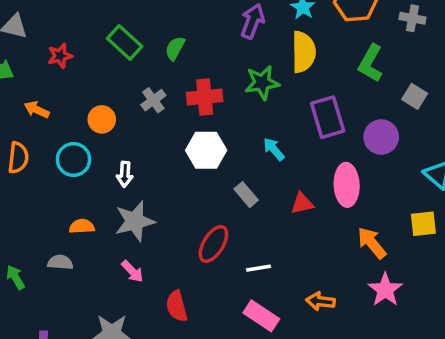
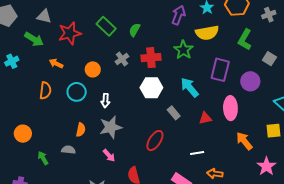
gray cross: (412, 18) -> (269, 15), turned -32
yellow semicircle: (304, 52) -> (207, 33), turned 80
red star: (60, 56) -> (70, 33), size x1.6
green star: (262, 83) -> (183, 50), turned -30
purple rectangle: (328, 117) -> (220, 70), turned 30
cyan arrow: (274, 149) -> (190, 87), size x1.5
orange semicircle: (82, 226) -> (81, 130), turned 104
white line: (258, 268) -> (197, 153), moved
pink star: (385, 290) -> (266, 166), moved

